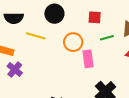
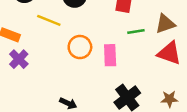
orange circle: (73, 42) -> (80, 47), moved

